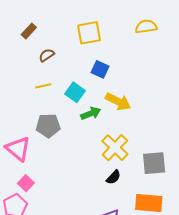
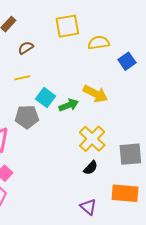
yellow semicircle: (146, 27) -> (99, 43), moved
blue square: (100, 69) -> (127, 61), moved, turned 30
cyan square: (75, 92) -> (45, 97), moved

